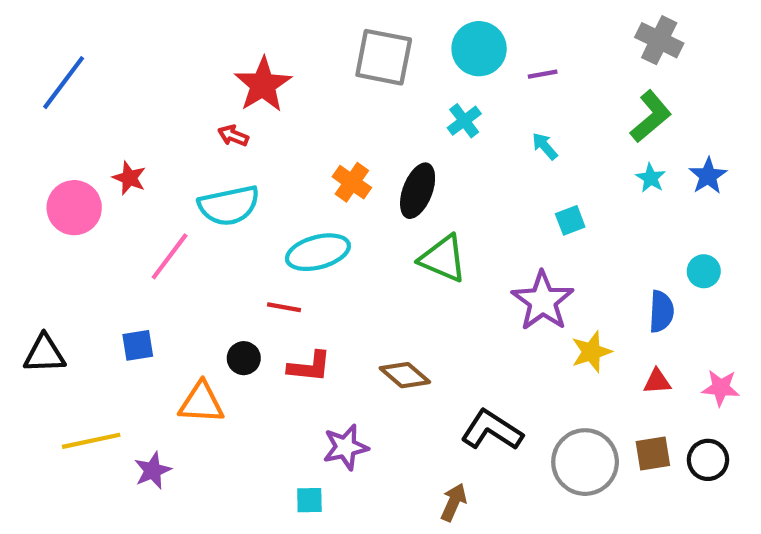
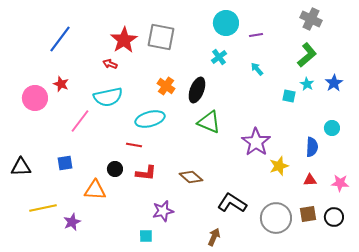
gray square: (384, 57) -> (161, 37), moved
blue line: (64, 83) -> (60, 39), moved
cyan square: (570, 220) -> (289, 96), moved, turned 32

